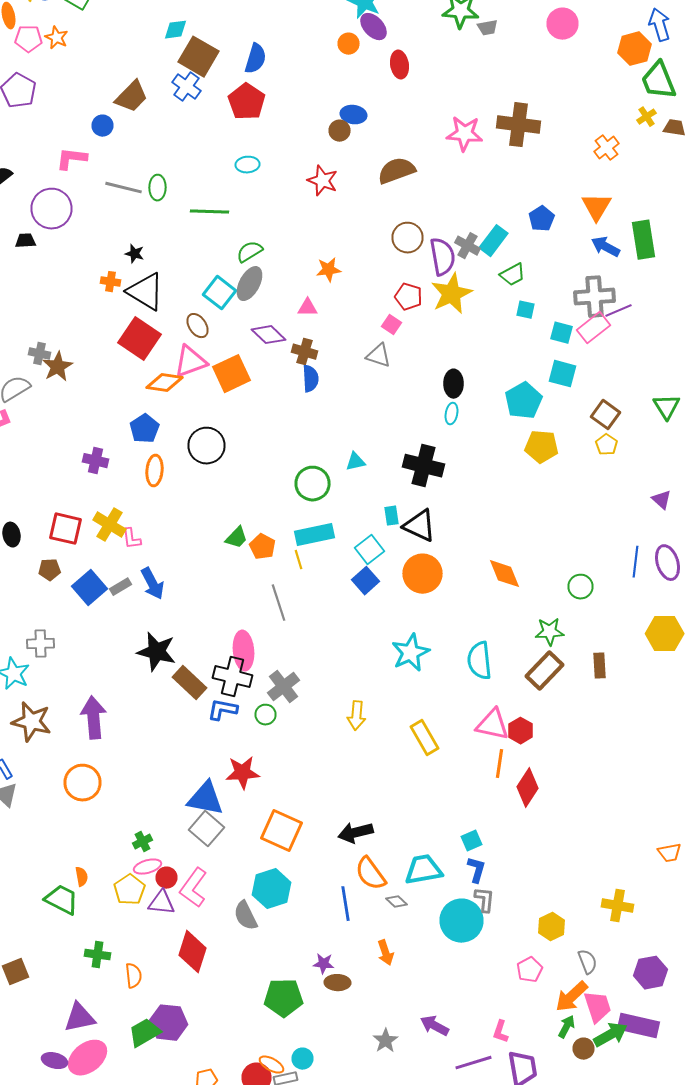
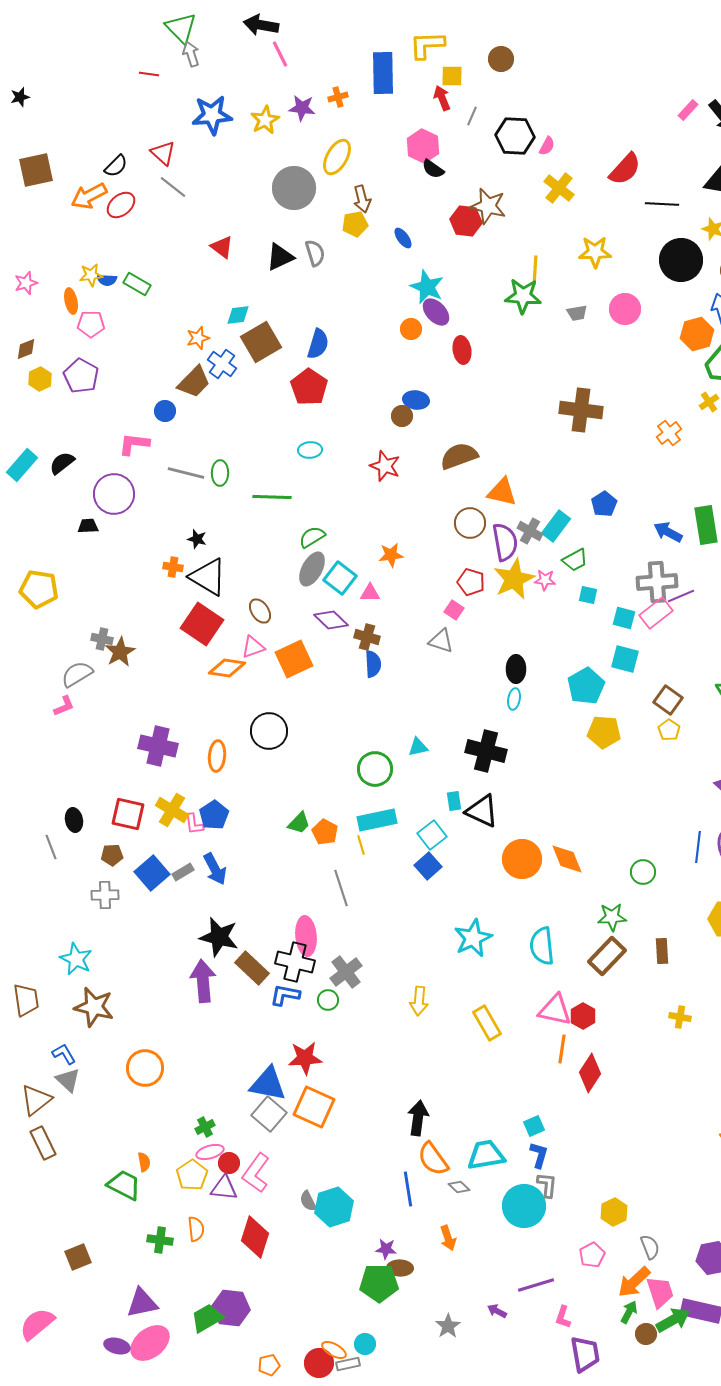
gray trapezoid: (488, 28) -> (577, 313), moved
orange star: (56, 38) -> (198, 338), moved, turned 30
brown square: (198, 57) -> (261, 342), turned 30
blue cross: (186, 87) -> (222, 364), moved
pink star: (464, 134) -> (545, 580), moved, size x0.6
orange triangle: (596, 207) -> (502, 492), moved, turned -48
cyan square: (220, 293) -> (340, 578), moved
pink triangle: (190, 362) -> (253, 647), size x0.7
blue pentagon: (144, 429) -> (214, 815), moved
purple cross: (96, 461) -> (158, 746), size x1.5
orange circle: (422, 574) -> (522, 859), moved
gray cross: (40, 644) -> (105, 895), moved
purple arrow: (94, 718) -> (203, 981), moved
orange square: (282, 831) -> (314, 1107), moved
black arrow: (356, 833) -> (418, 1118), turned 112
cyan hexagon: (272, 889) -> (334, 1207), moved
yellow cross: (618, 906) -> (680, 1017), moved, size x0.7
gray semicircle: (246, 916) -> (308, 1201), size x0.7
orange semicircle: (134, 976) -> (196, 1229), moved
green pentagon: (284, 998) -> (379, 1283), moved
purple arrow: (434, 1026) -> (497, 1311), size x0.7
purple line: (474, 1063) -> (536, 1285), moved

